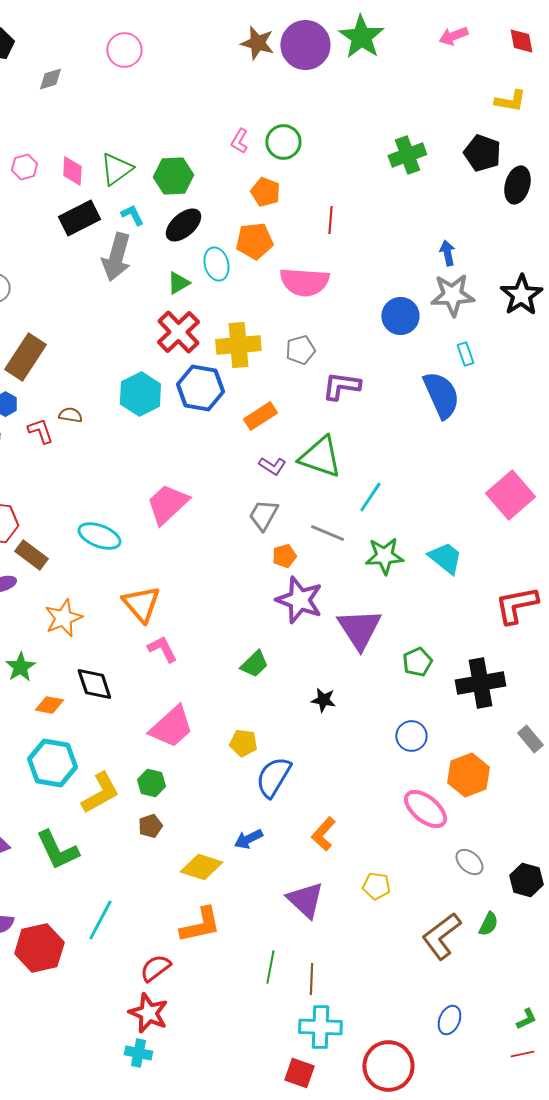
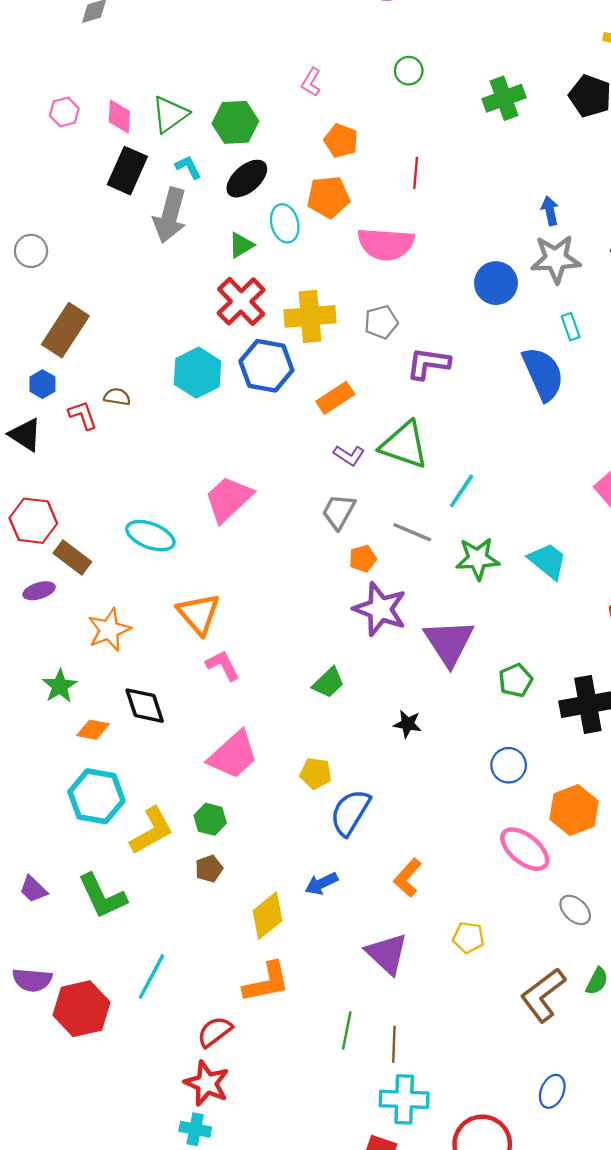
green circle: (283, 142) -> (409, 71), moved, size x0.7
black rectangle: (79, 218) -> (127, 171), turned -39
yellow diamond: (201, 867) -> (268, 916), turned -57

